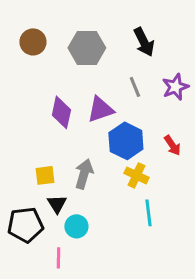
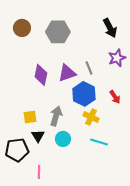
black arrow: (144, 42) -> (110, 28), moved
gray line: (135, 87) -> (89, 68), moved
cyan line: (148, 213) -> (99, 142), turned -66
cyan circle: (76, 226) -> (63, 139), moved

